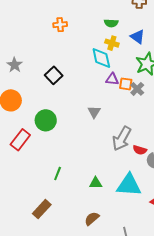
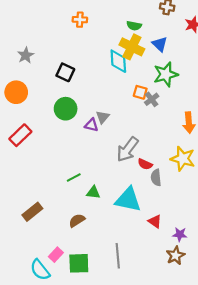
yellow cross: (112, 43) -> (132, 47), size x1.6
black square: (54, 75) -> (65, 72), turned -30
purple triangle: (112, 79) -> (91, 125), moved
green circle: (46, 120) -> (66, 109), moved
green line: (58, 173) -> (74, 178), moved, turned 32
brown semicircle: (92, 219) -> (77, 220), moved

